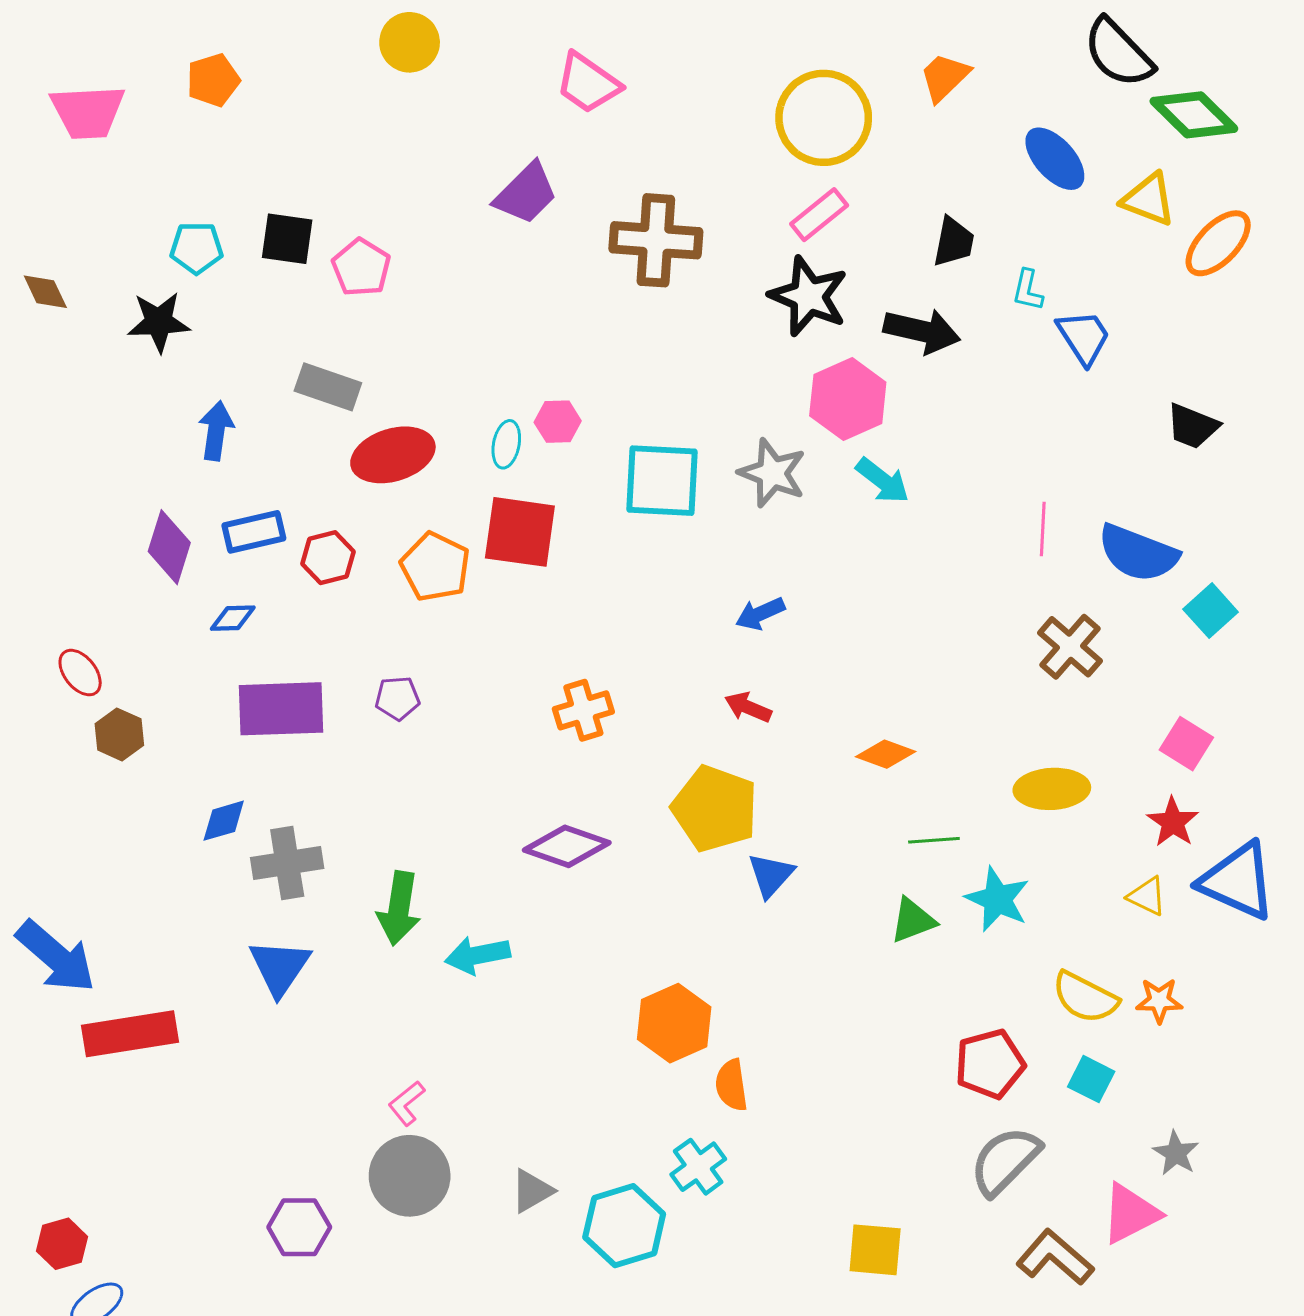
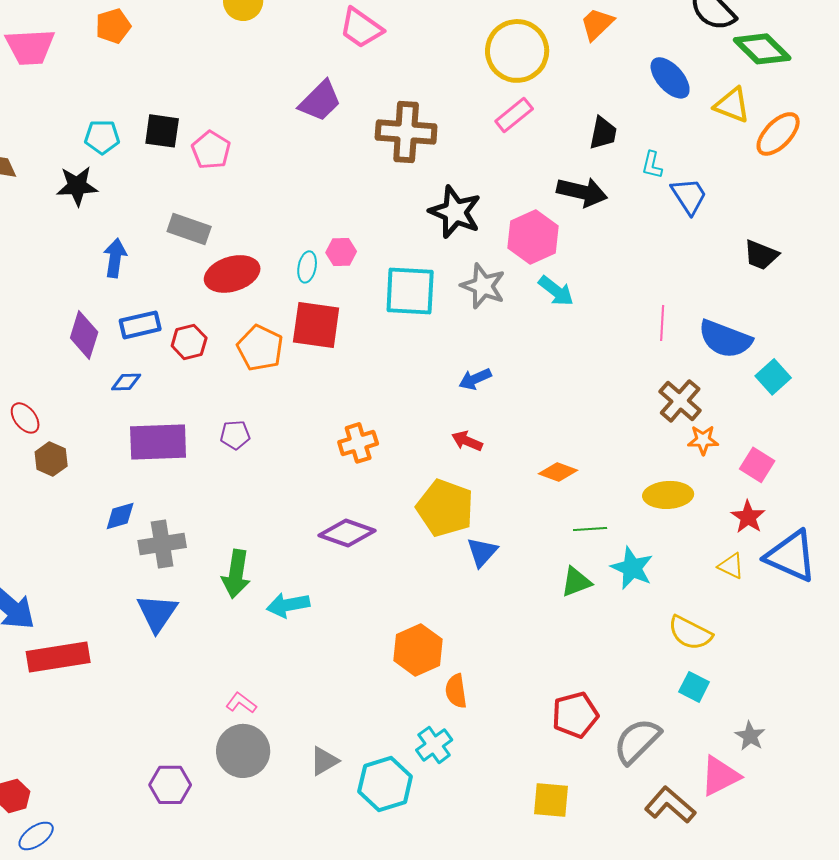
black star: (809, 296) -> (455, 212), moved
orange star: (1159, 1000) -> (703, 440), moved
red pentagon: (990, 1064) -> (575, 715), moved
pink L-shape: (407, 1103) -> (241, 703), turned 76

